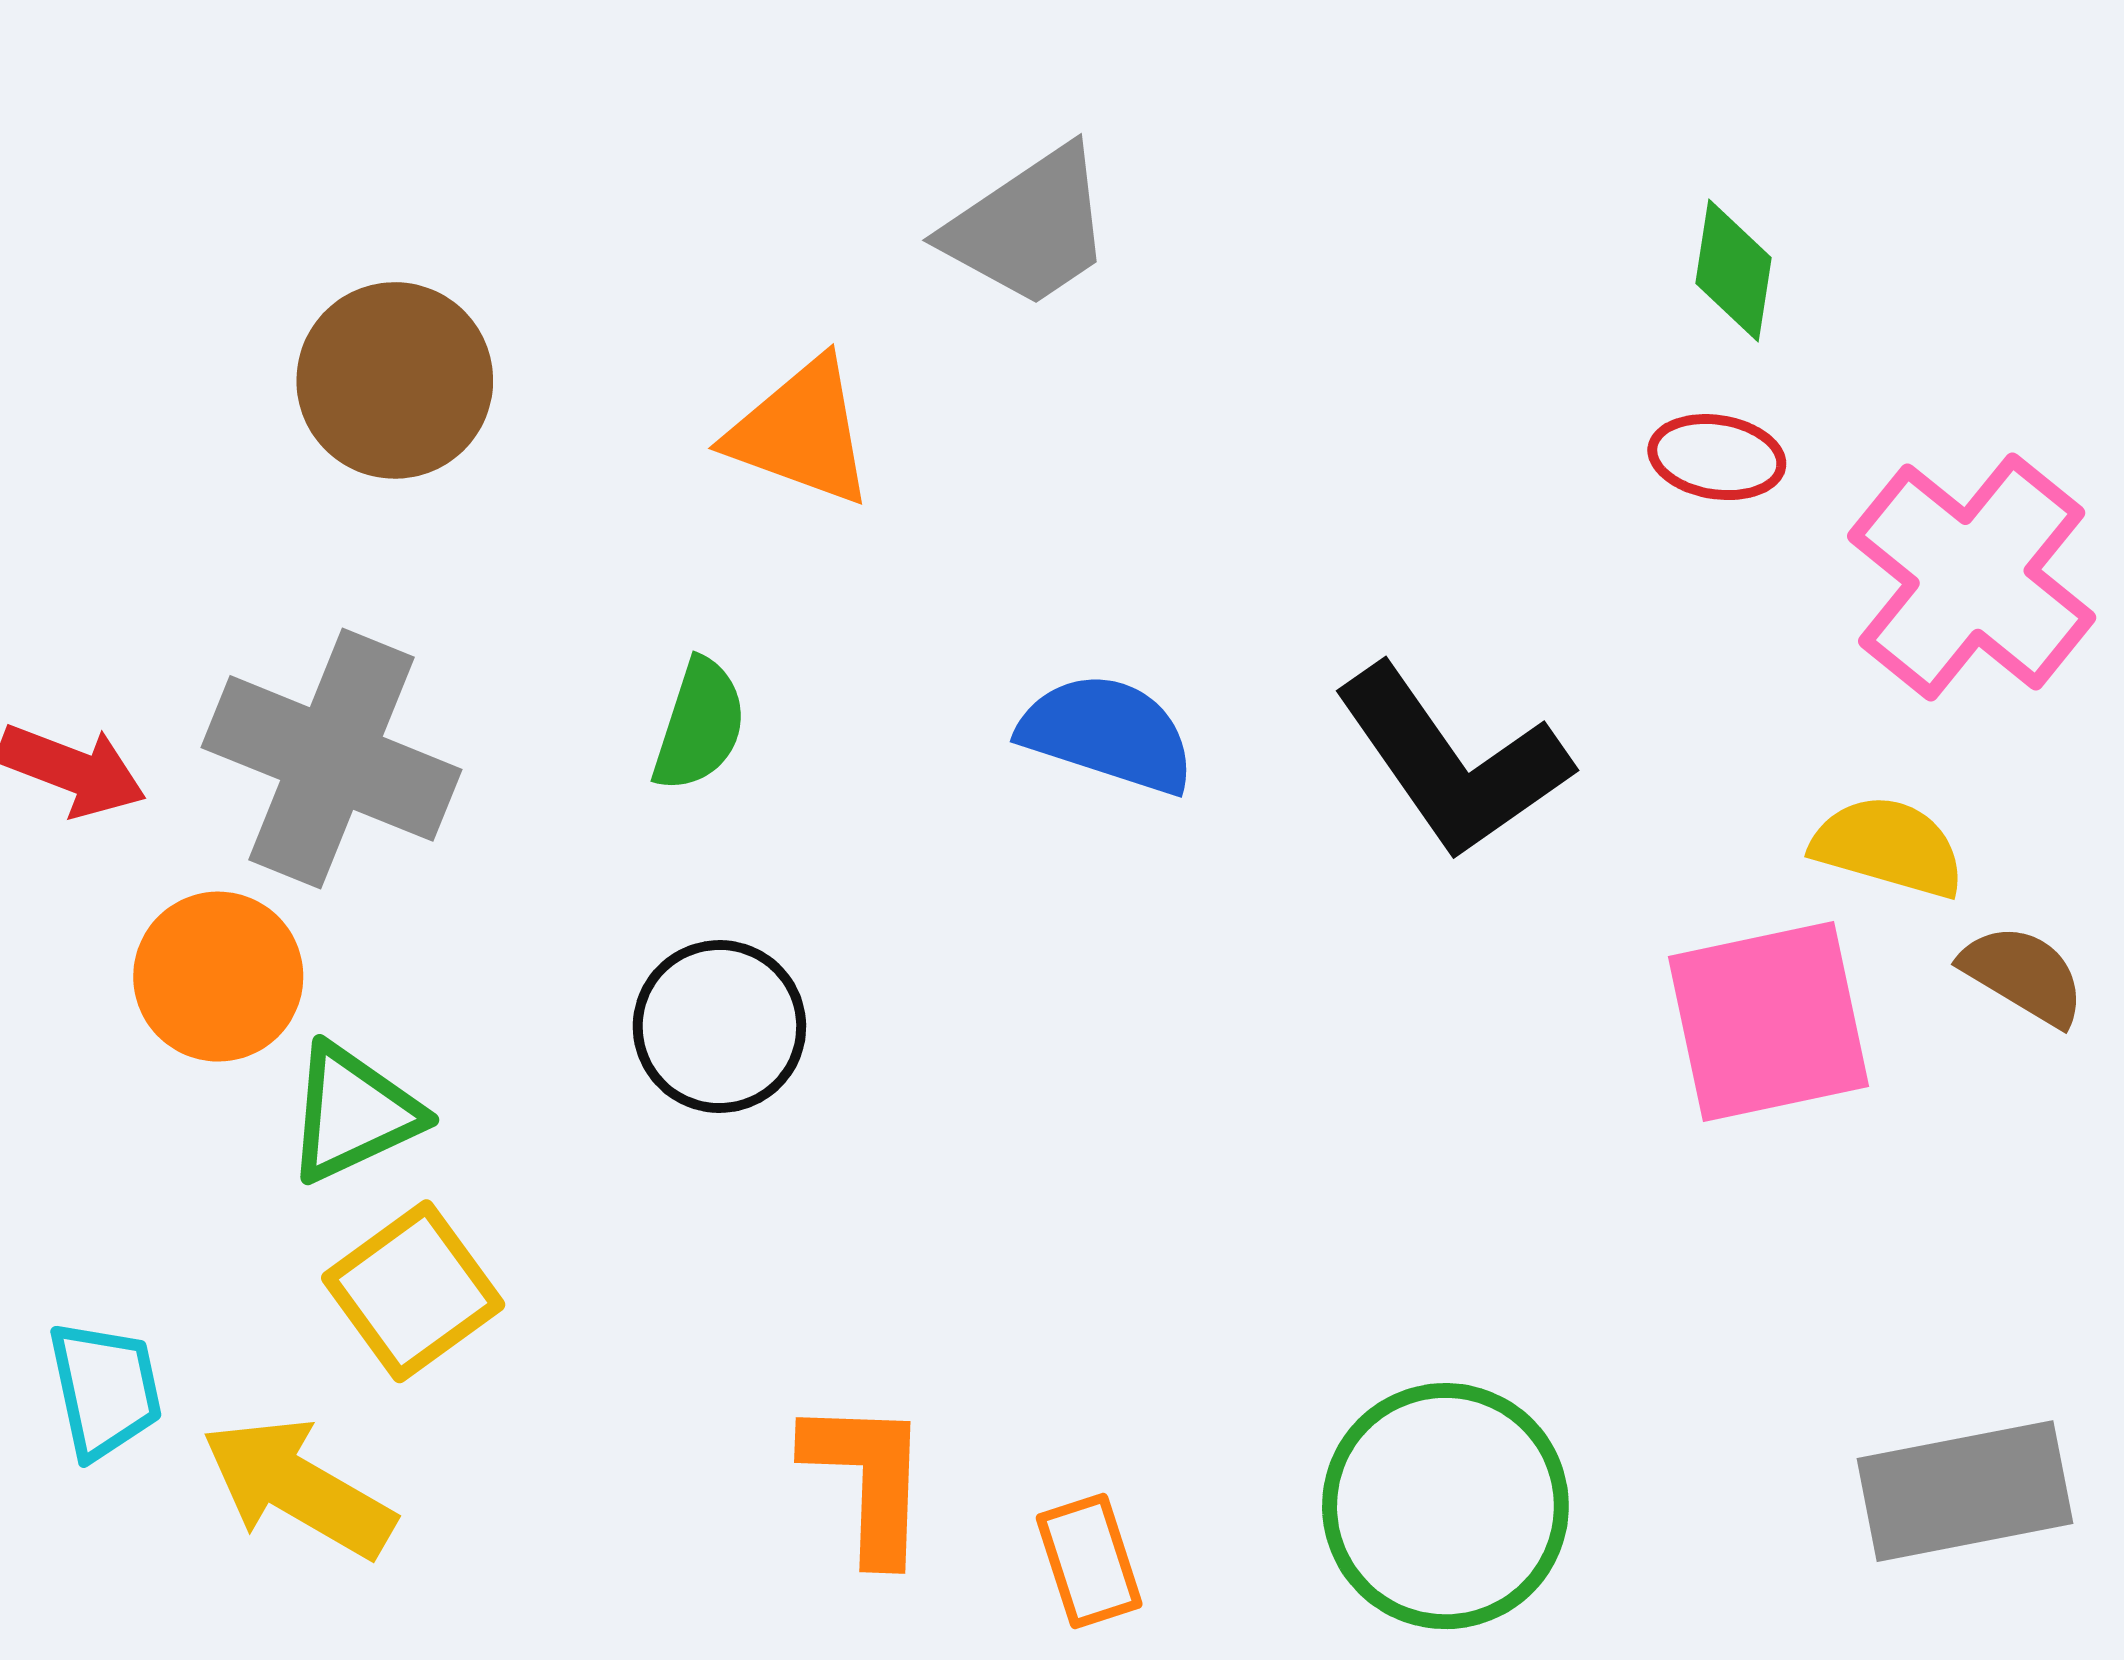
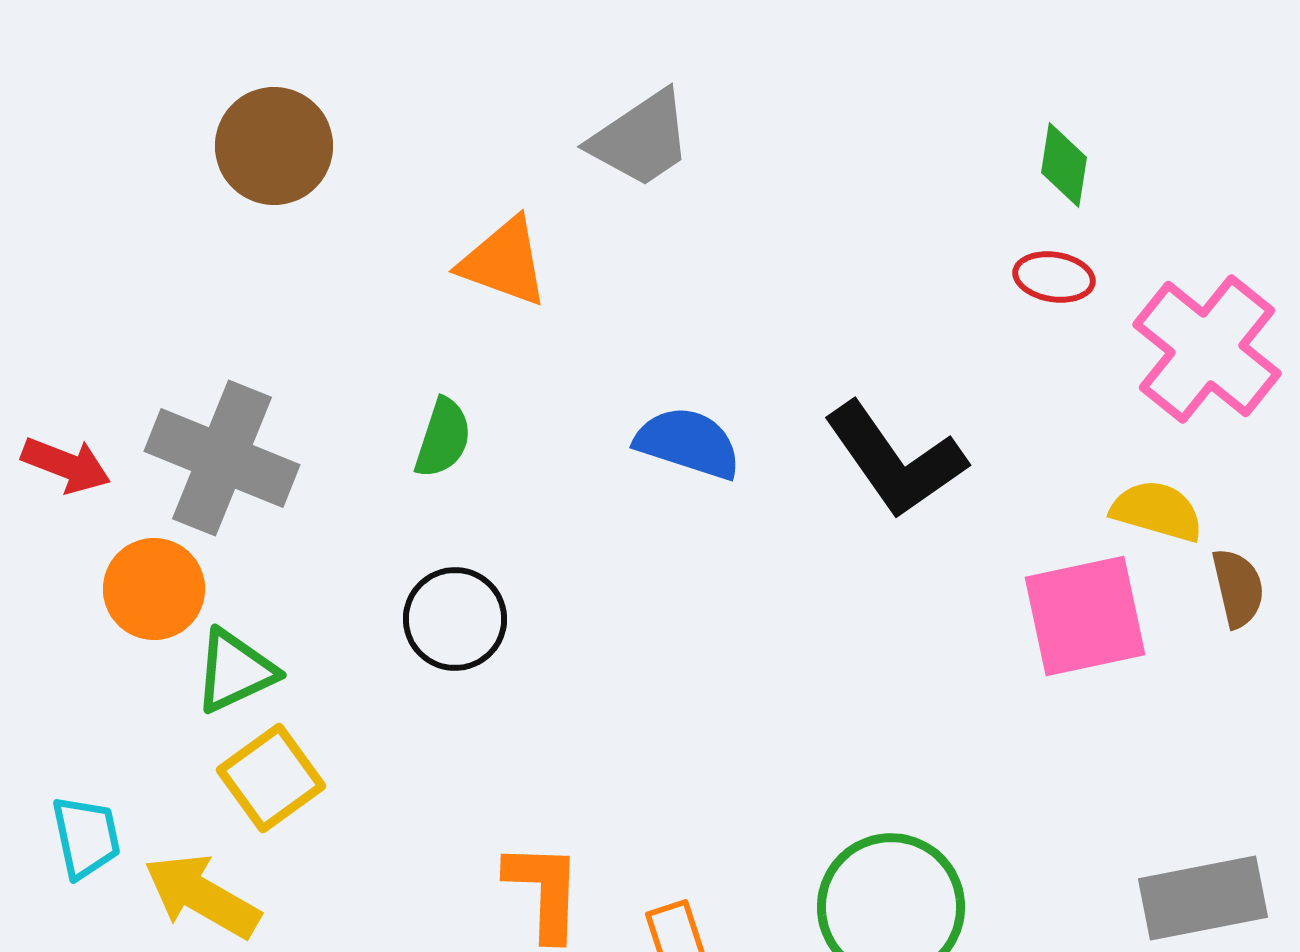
brown circle: (395, 380) -> (274, 146), moved
brown semicircle: (2023, 975) -> (1238, 588), turned 46

